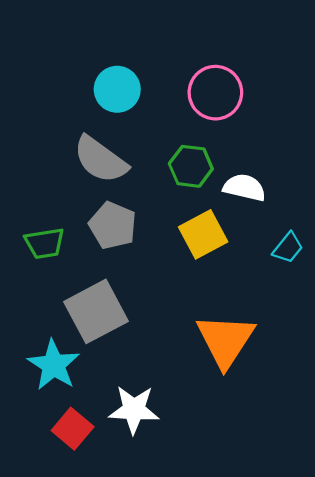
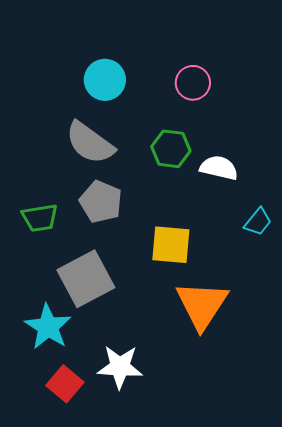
pink circle: (215, 93) -> (193, 83), size x0.7
yellow square: (203, 234) -> (171, 245), moved, turned 33

